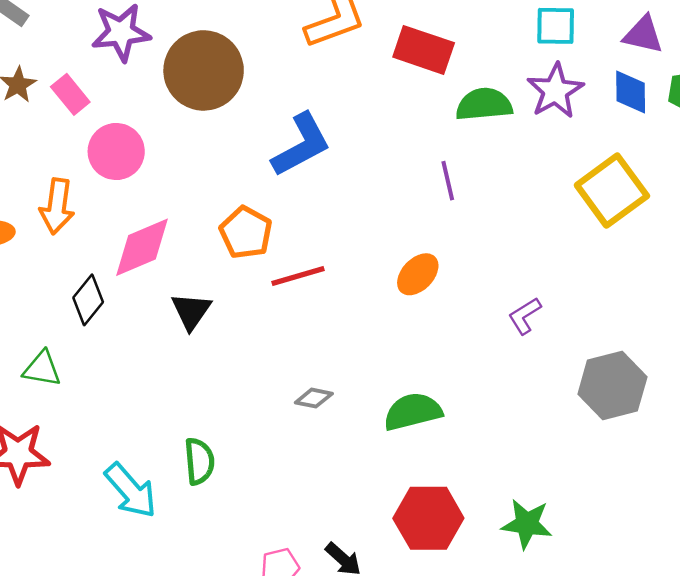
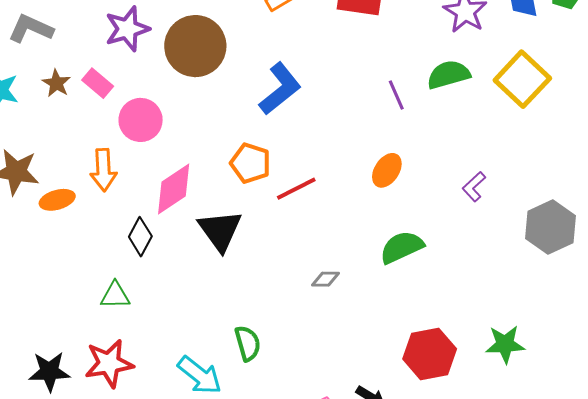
green semicircle: (484, 104) -> (449, 75), moved
black triangle: (191, 311) -> (220, 230), size x1.4
green semicircle: (413, 412) -> (402, 247), moved

